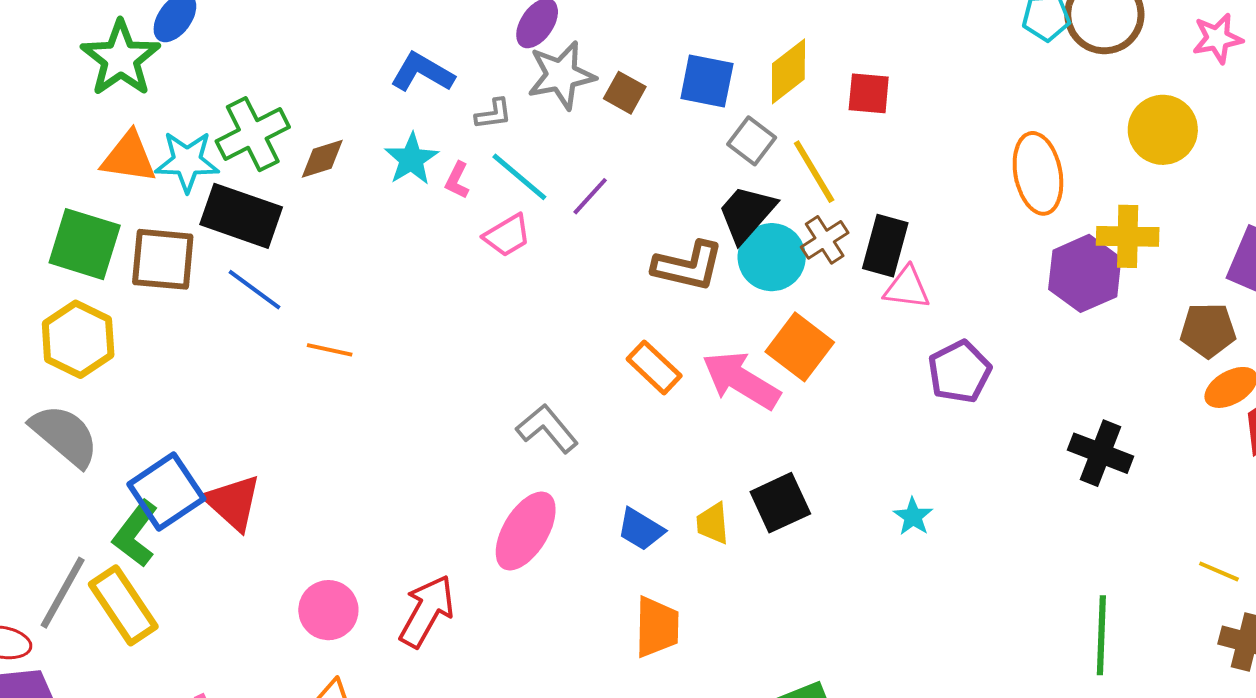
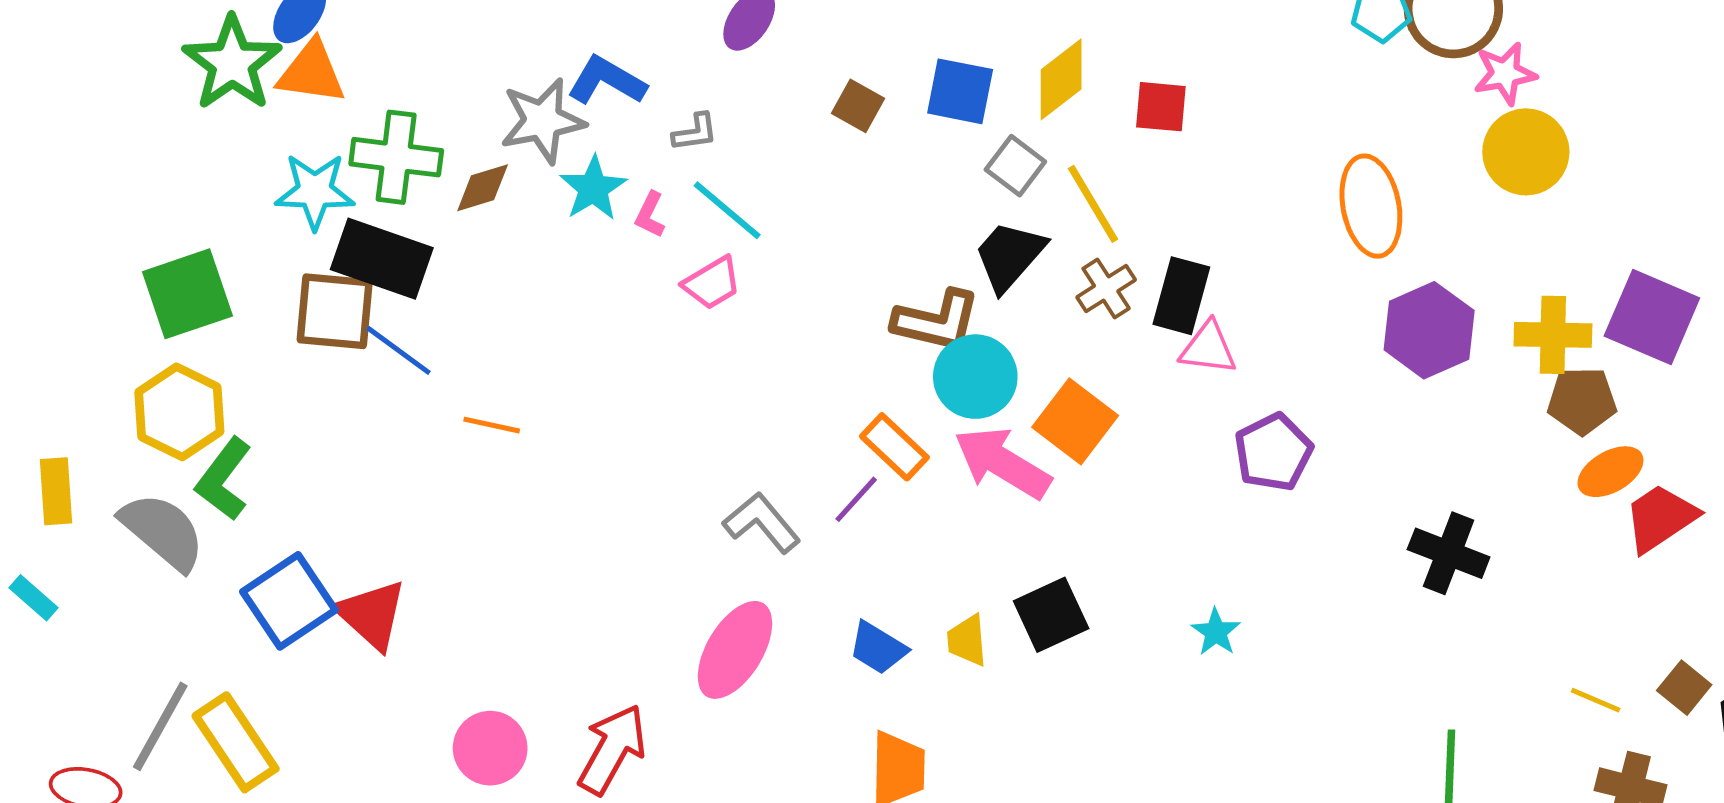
pink star: (1217, 38) -> (1505, 74), moved
gray star: (561, 75) -> (543, 121), moved
green cross: (253, 134) -> (396, 157), turned 34
orange triangle: (129, 157) -> (311, 72), moved
purple line: (590, 196) -> (856, 499), moved
yellow cross: (1128, 236) -> (1553, 335), moved
green square: (85, 244) -> (187, 294), turned -36
cyan circle: (772, 257) -> (975, 377), moved
brown square: (163, 259) -> (335, 311), moved
green L-shape: (135, 534) -> (224, 479), moved

